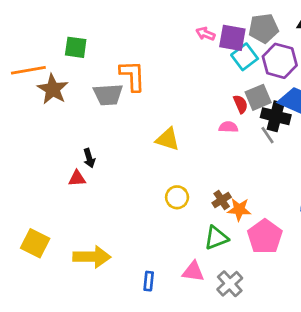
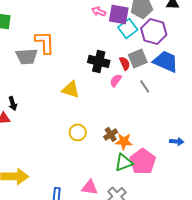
black cross: (276, 116) -> (99, 61), moved
pink semicircle: (228, 127) -> (116, 80), turned -56
green triangle: (216, 238) -> (124, 162), moved

